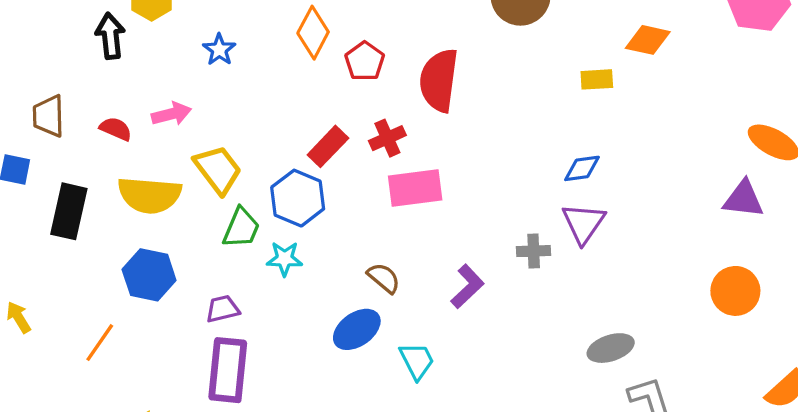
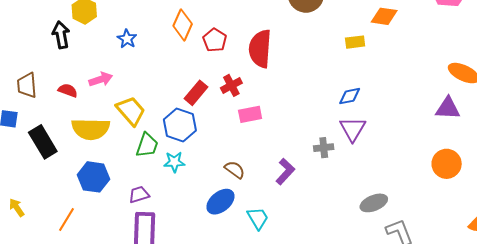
pink rectangle: (415, 188) -> (250, 114), size x0.7
black rectangle: (69, 211) -> (43, 142), turned -40

